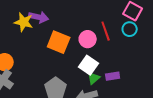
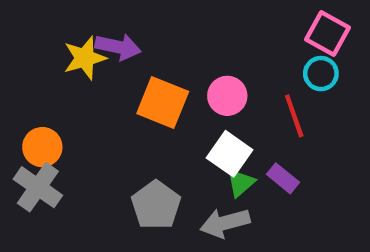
yellow star: (24, 22) -> (85, 58), turned -30
red line: (106, 31) -> (294, 116), moved
purple rectangle: (113, 76) -> (283, 178), turned 48

